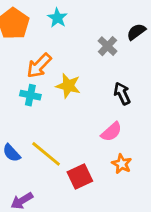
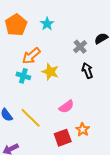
black arrow: (122, 93) -> (87, 71), moved
pink semicircle: (111, 132) -> (67, 107), moved
red square: (80, 177) -> (63, 138), moved

